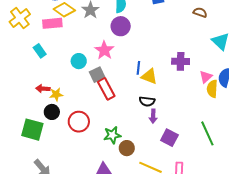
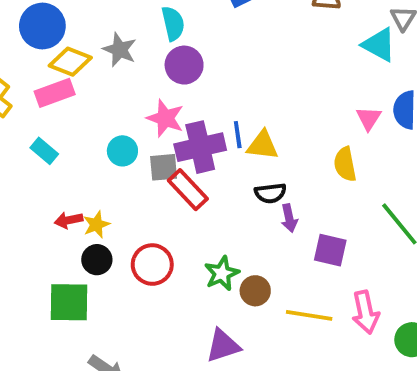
purple cross: (181, 61) -> (200, 147), moved, size x1.4
gray square: (97, 75) -> (164, 167), turned 35
yellow semicircle: (212, 89) -> (345, 164), moved

